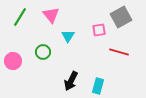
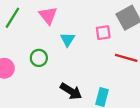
black arrow: (71, 81) -> (71, 91), turned -84

